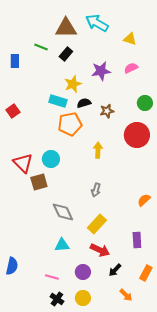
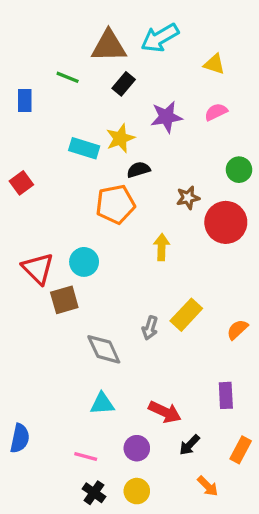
cyan arrow: (97, 23) -> (160, 38), turned -60
black rectangle: (66, 54) -> (124, 84), moved
cyan rectangle: (58, 101) -> (84, 148), moved
brown star: (107, 111) -> (188, 198), moved
gray arrow: (96, 190) -> (150, 328), moved
yellow rectangle: (97, 224) -> (186, 315), moved

